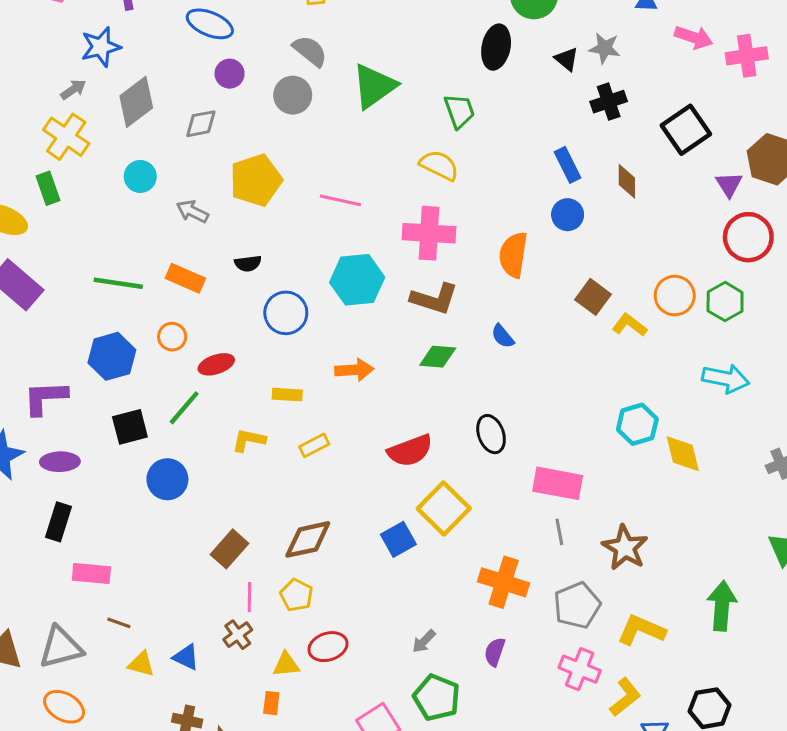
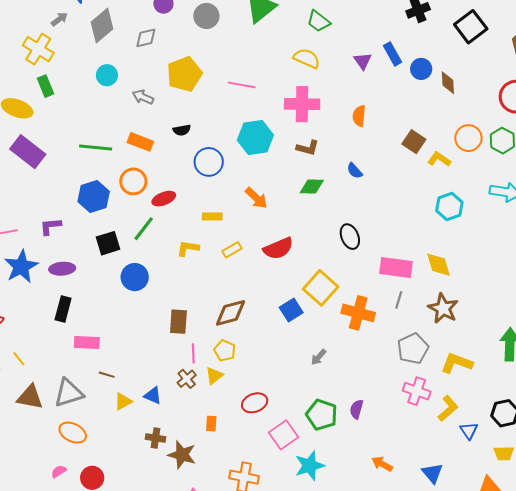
green trapezoid: (459, 111) -> (318, 21), turned 150
yellow cross: (66, 137) -> (38, 49), moved
brown diamond: (627, 181) -> (448, 83), moved
purple triangle: (729, 184) -> (363, 61), moved
blue circle: (568, 215) -> (421, 69), moved
orange semicircle: (513, 255) -> (359, 116), size x0.7
brown L-shape: (434, 299) -> (308, 148), size x0.7
orange circle: (172, 337) -> (133, 181), size x1.4
orange arrow: (354, 370) -> (256, 198), turned 50
purple L-shape: (45, 398) -> (50, 226), size x0.7
cyan hexagon: (637, 424) -> (449, 207), moved
red semicircle: (410, 451) -> (278, 248), moved
yellow diamond: (683, 454) -> (438, 265), moved
gray line: (559, 532) -> (399, 300), turned 30
brown rectangle: (229, 549) -> (178, 322), turned -35
orange cross: (504, 582) -> (358, 313), moved
gray arrow: (424, 641) -> (319, 357), moved
red ellipse: (328, 647) -> (255, 403), moved
purple semicircle: (495, 652) -> (356, 409), moved
yellow triangle: (141, 664) -> (123, 402), turned -42
yellow triangle: (286, 664) -> (214, 376), moved, turned -30

